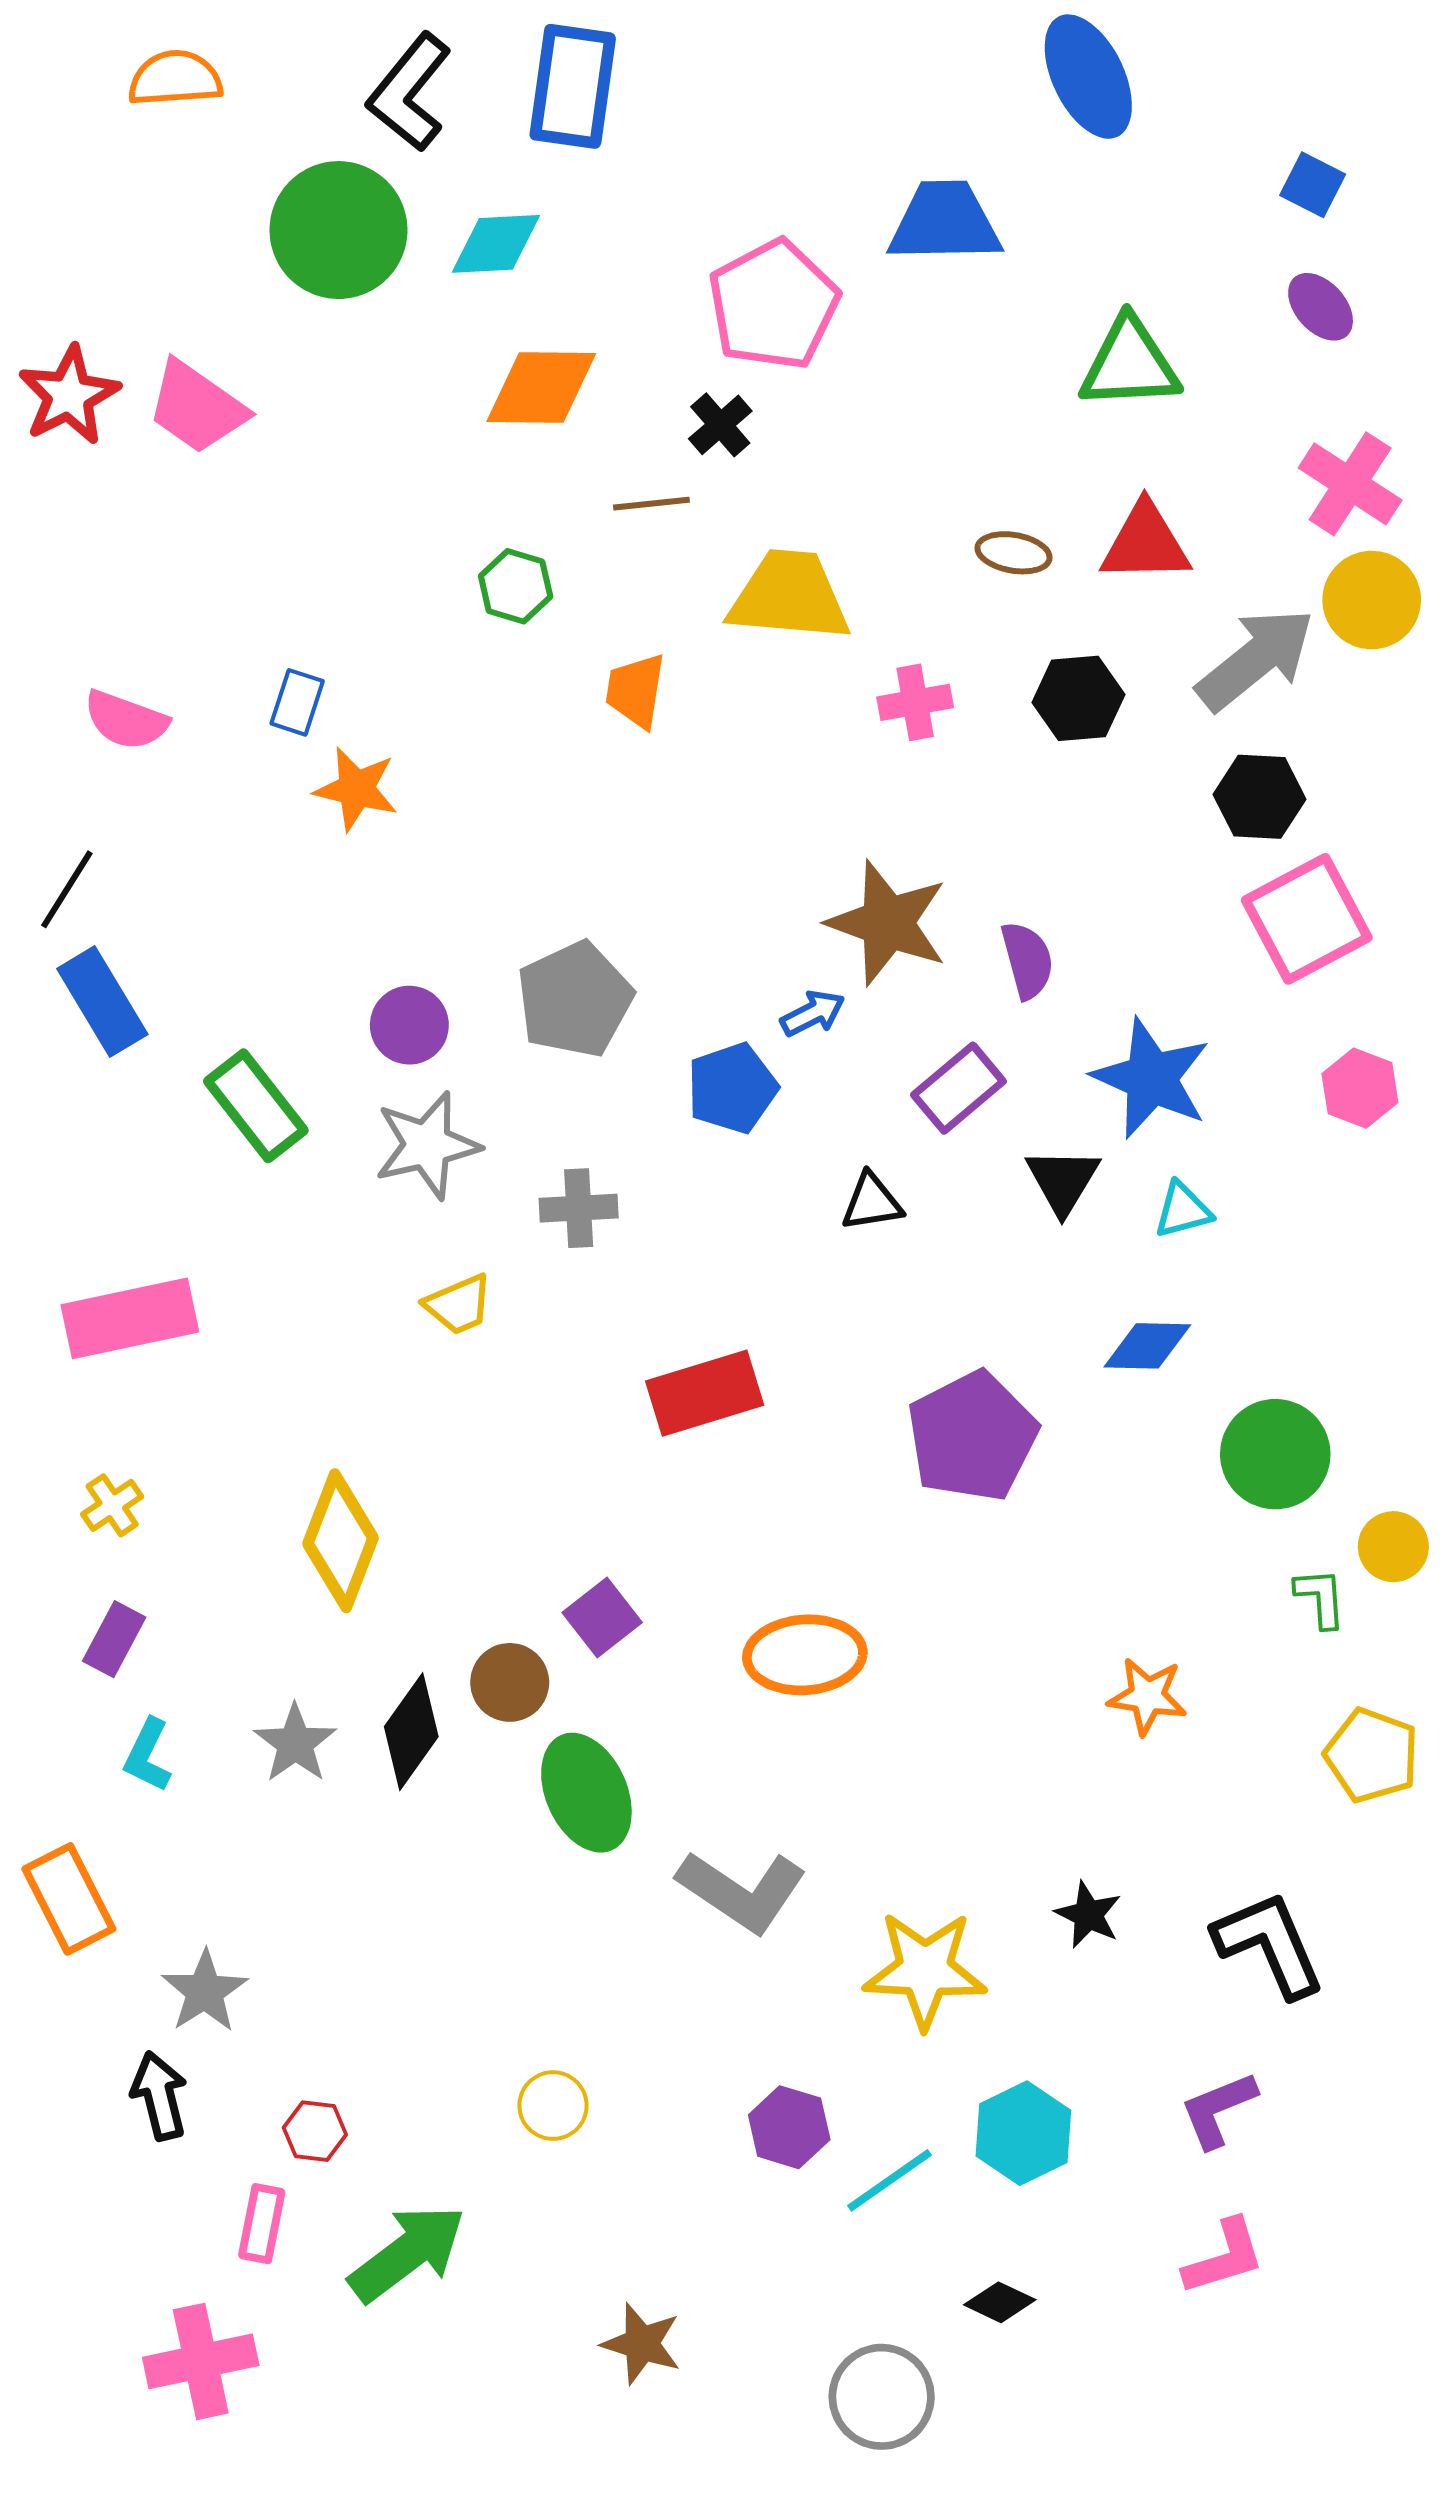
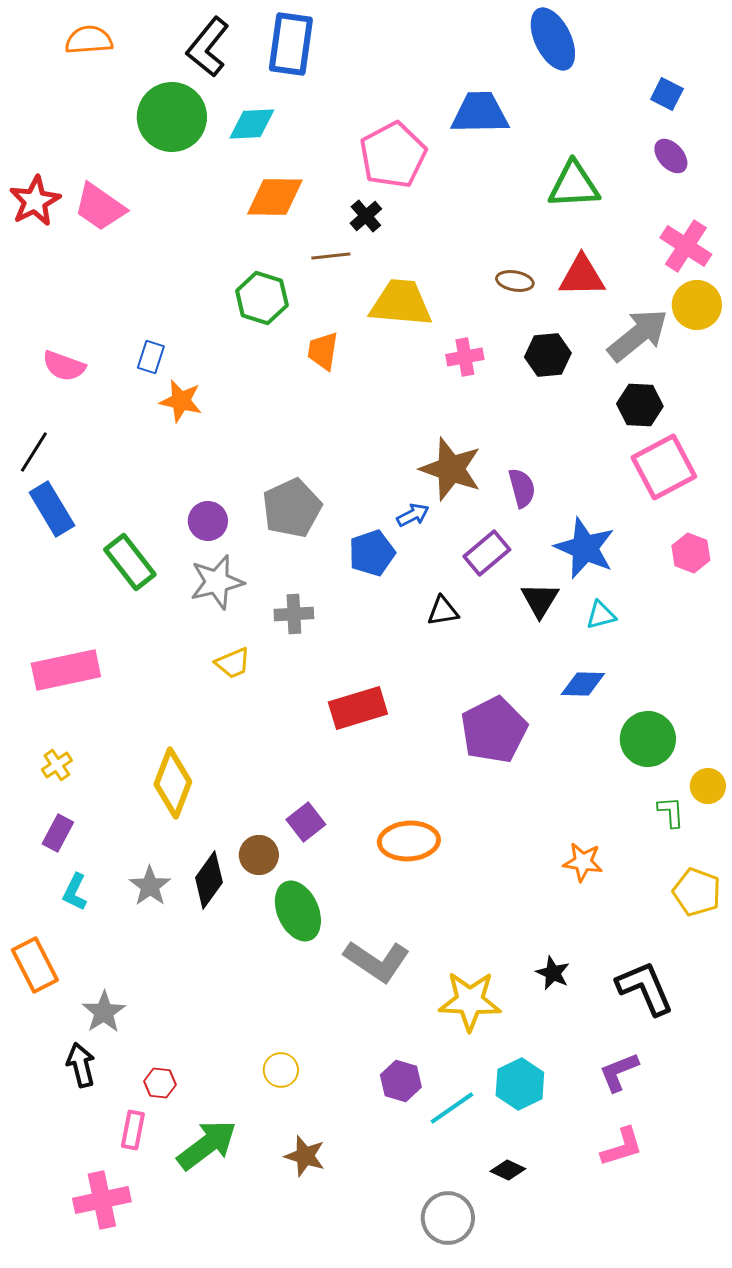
green hexagon: (516, 586) -> (262, 298), size x1.4
brown star: (642, 2344) -> (305, 1156), moved

